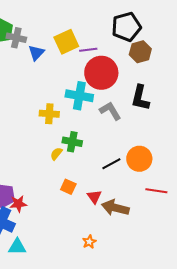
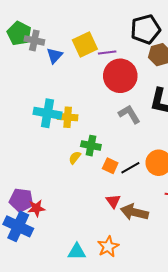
cyan cross: (79, 96) -> (47, 113), moved
orange square: (68, 187) -> (110, 166), moved
orange star: (89, 242) -> (108, 247), size x1.5
cyan triangle: (17, 247) -> (77, 252), moved

